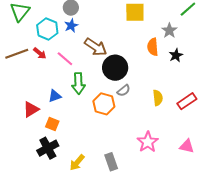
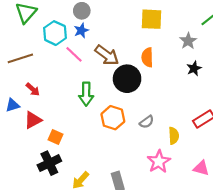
orange semicircle: (153, 47) -> (147, 57), moved
red arrow: (40, 53) -> (33, 89), moved
pink line: (65, 59) -> (74, 54), moved
gray semicircle: (124, 90) -> (147, 122), moved
blue triangle: (55, 96) -> (13, 105), moved
yellow semicircle: (158, 98) -> (174, 136), moved

